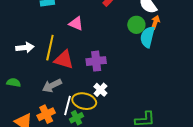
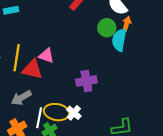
pink triangle: (76, 24) -> (46, 56), moved
purple cross: (96, 61) -> (86, 81), moved
white cross: (100, 90) -> (74, 113), moved

